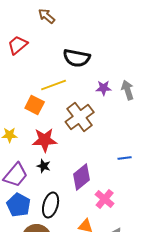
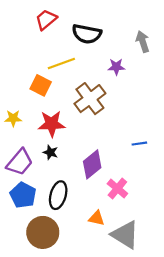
red trapezoid: (18, 45) -> (46, 20), moved
gray arrow: (128, 90) -> (143, 42), moved

